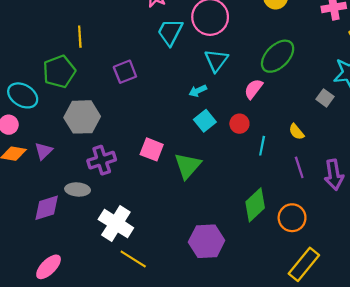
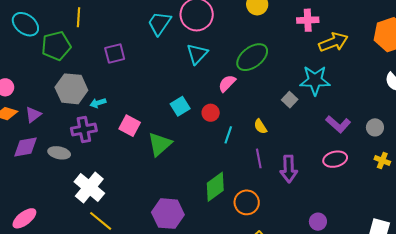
cyan arrow: (198, 91) -> (98, 103), moved
cyan ellipse: (23, 95) -> (25, 24), moved
purple diamond: (47, 208) -> (26, 147), moved

